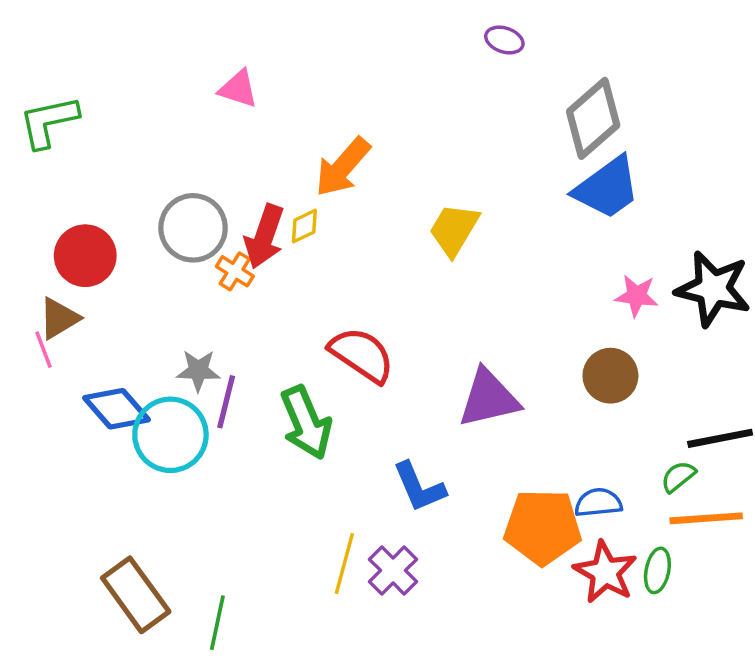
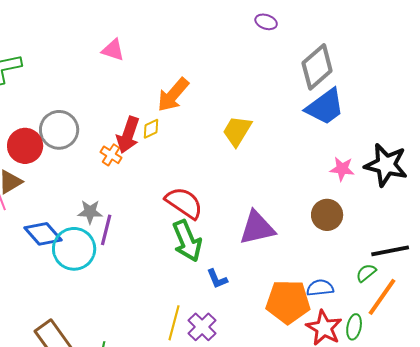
gray circle: (193, 228) -> (59, 130), moved
green arrow: (306, 423) -> (187, 241), moved
blue L-shape: (419, 487) -> (217, 279), size x0.7
orange line: (706, 518) -> (382, 297), turned -51

